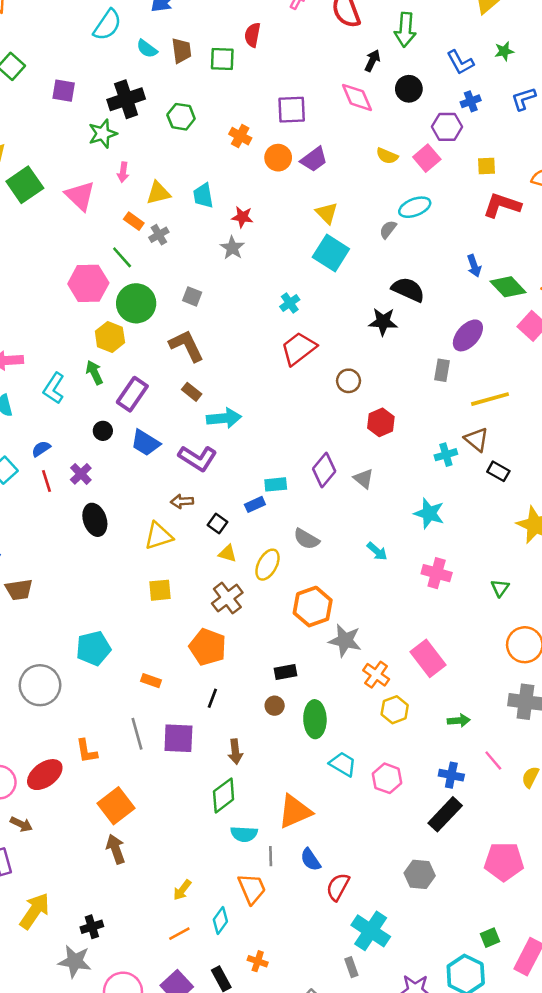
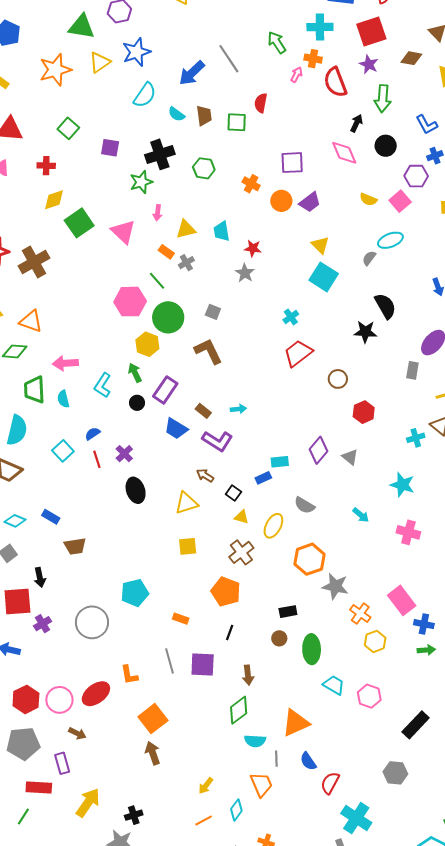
black semicircle: (408, 290) -> (385, 306), turned 36
brown rectangle: (192, 392) -> (203, 411), moved
cyan arrow: (224, 418) -> (238, 409), size x0.6
black circle: (103, 431) -> (137, 403), moved
brown arrow: (182, 501) -> (205, 475), turned 36
blue cross: (451, 775) -> (424, 624), moved

